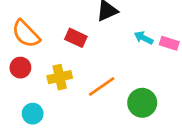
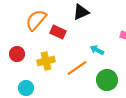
orange semicircle: (26, 34) -> (36, 20), moved, turned 85
cyan arrow: (144, 38) -> (97, 50), moved

